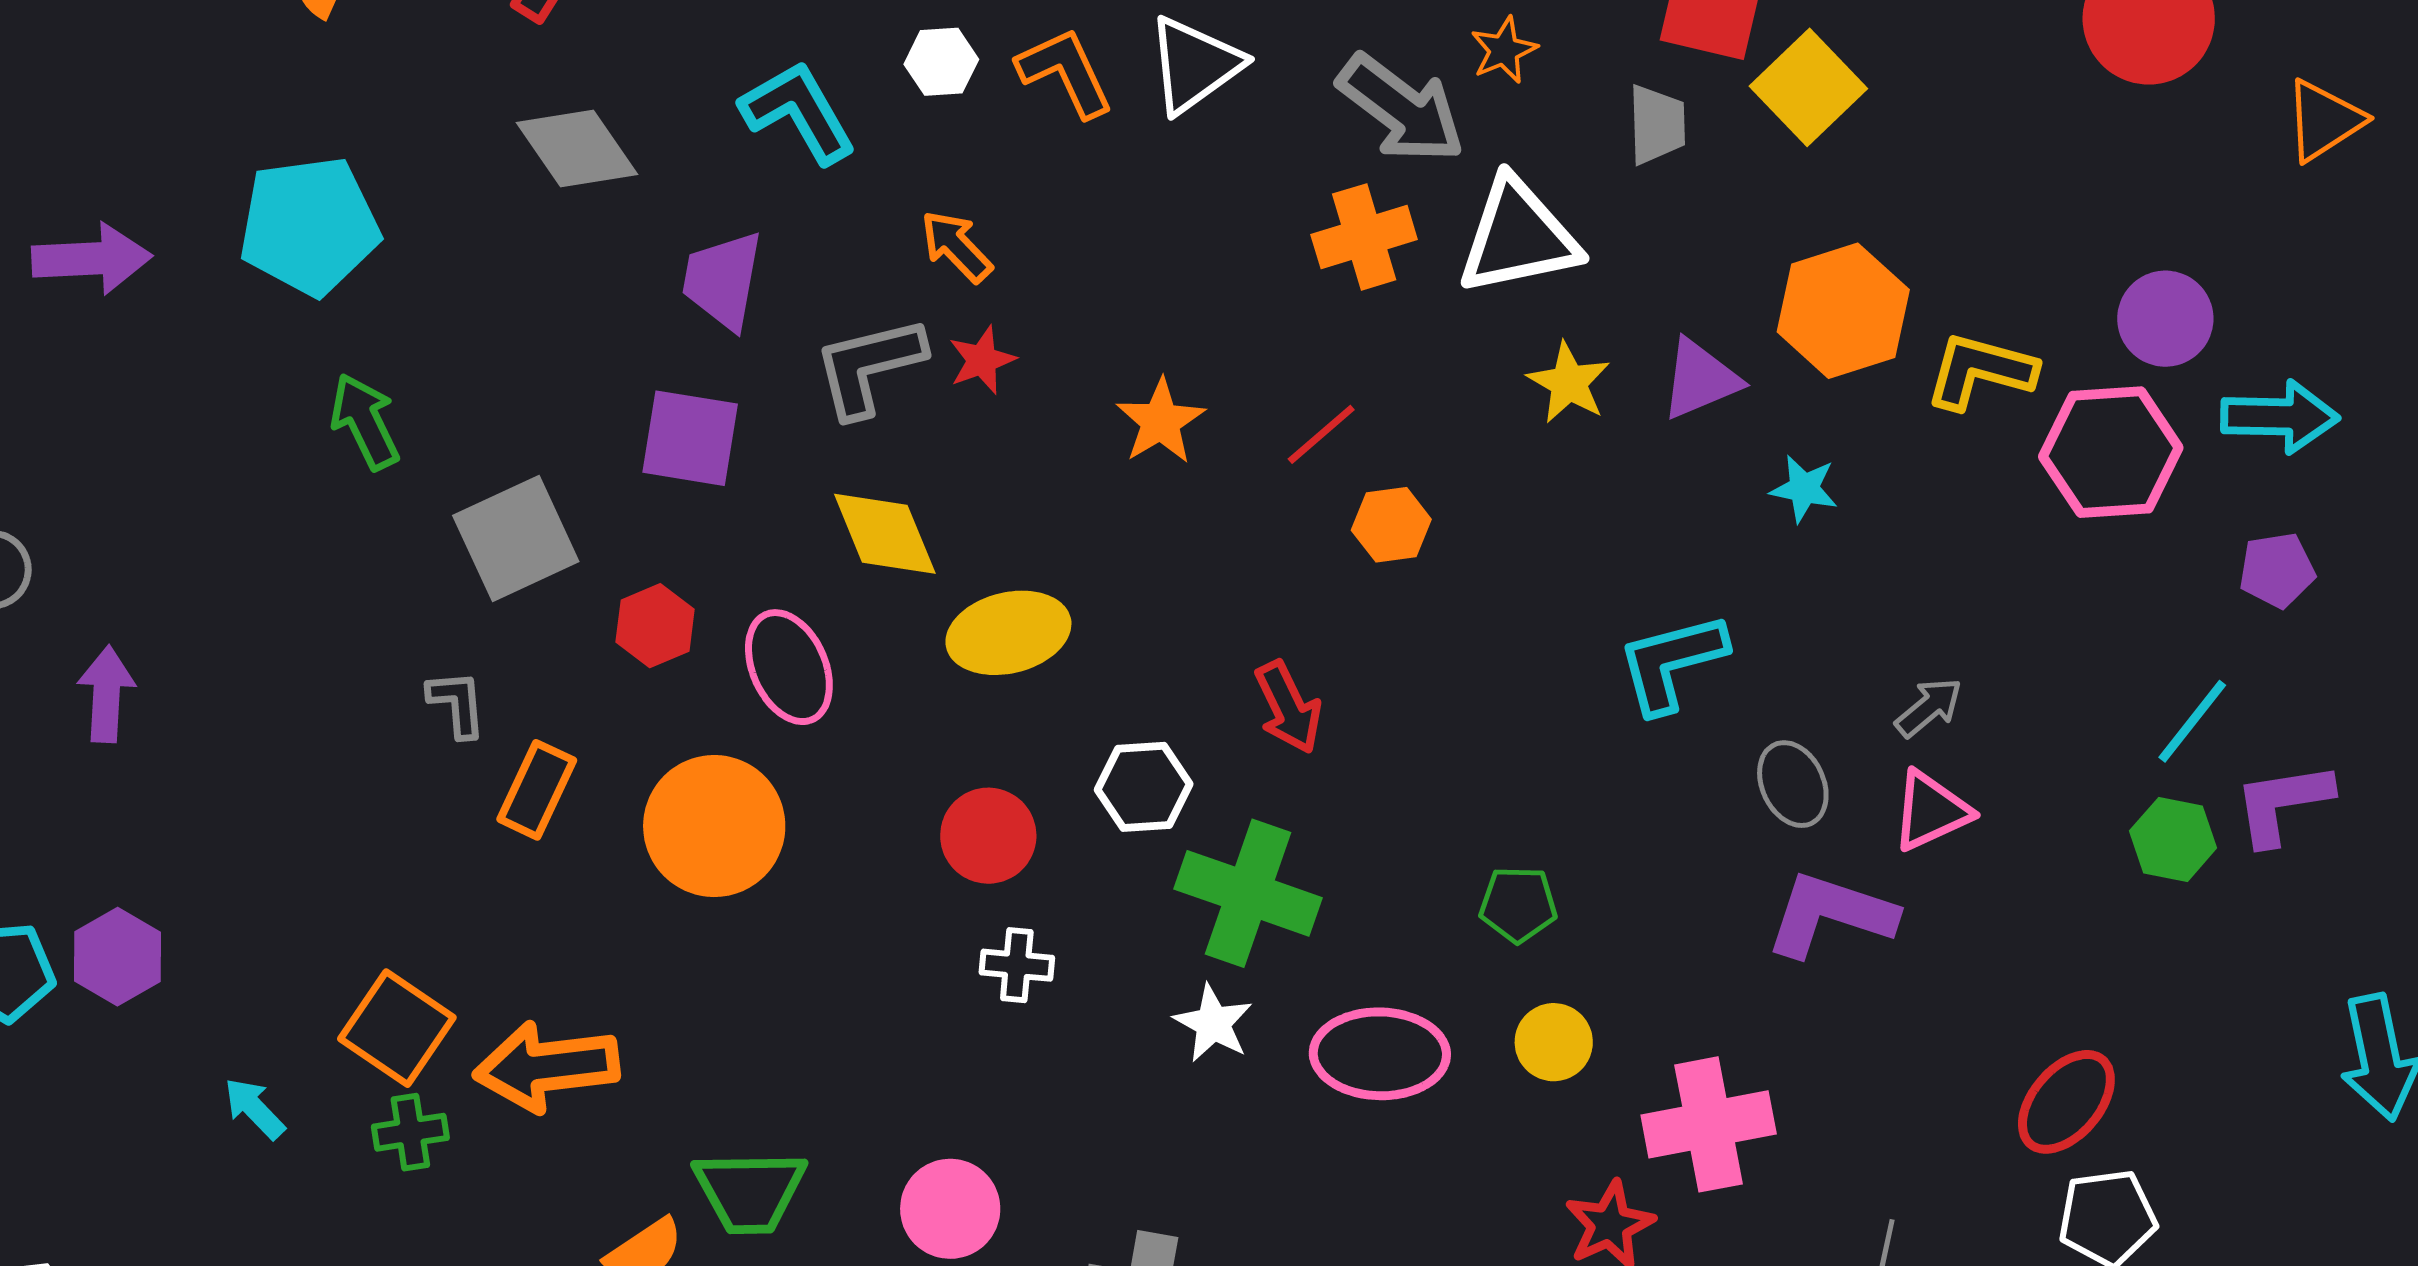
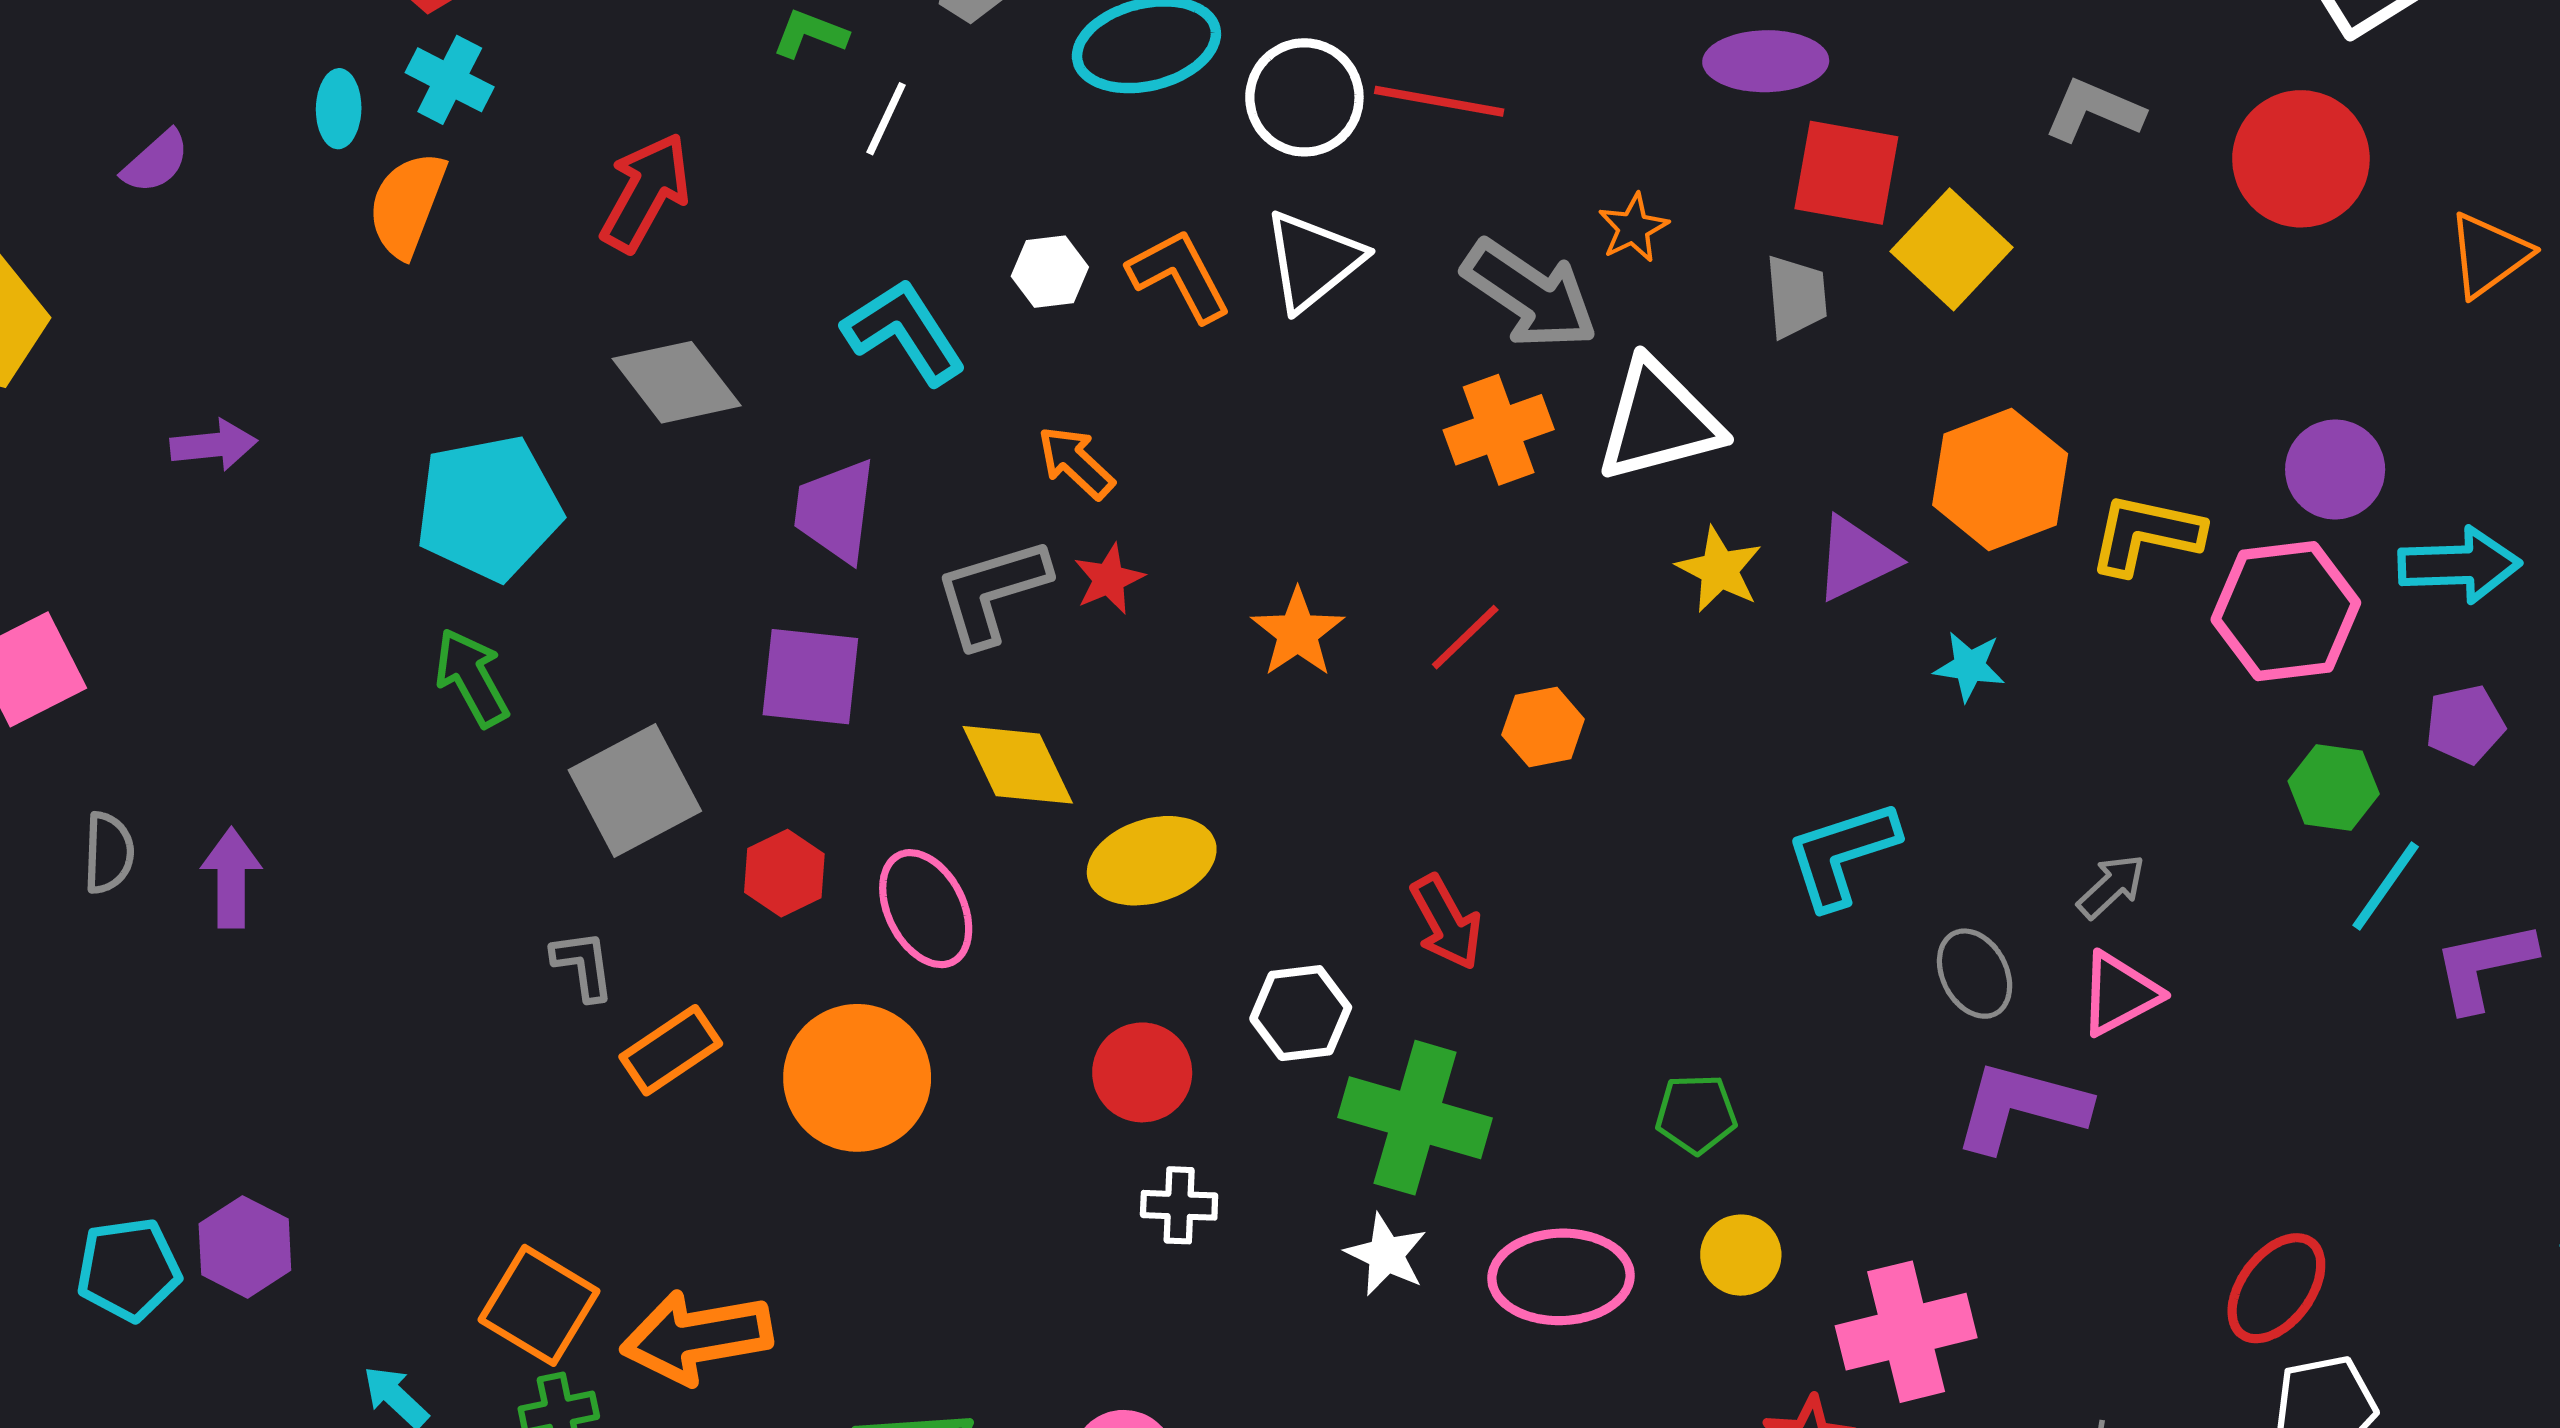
cyan pentagon: (309, 226) -> (488, 508), moved
purple arrow: (92, 259) -> (214, 445), moved, size x0.7
purple arrow: (106, 694) -> (231, 878), moved
orange rectangle: (537, 790) -> (671, 1050), turned 34
green hexagon: (2173, 839) -> (2334, 787), moved

